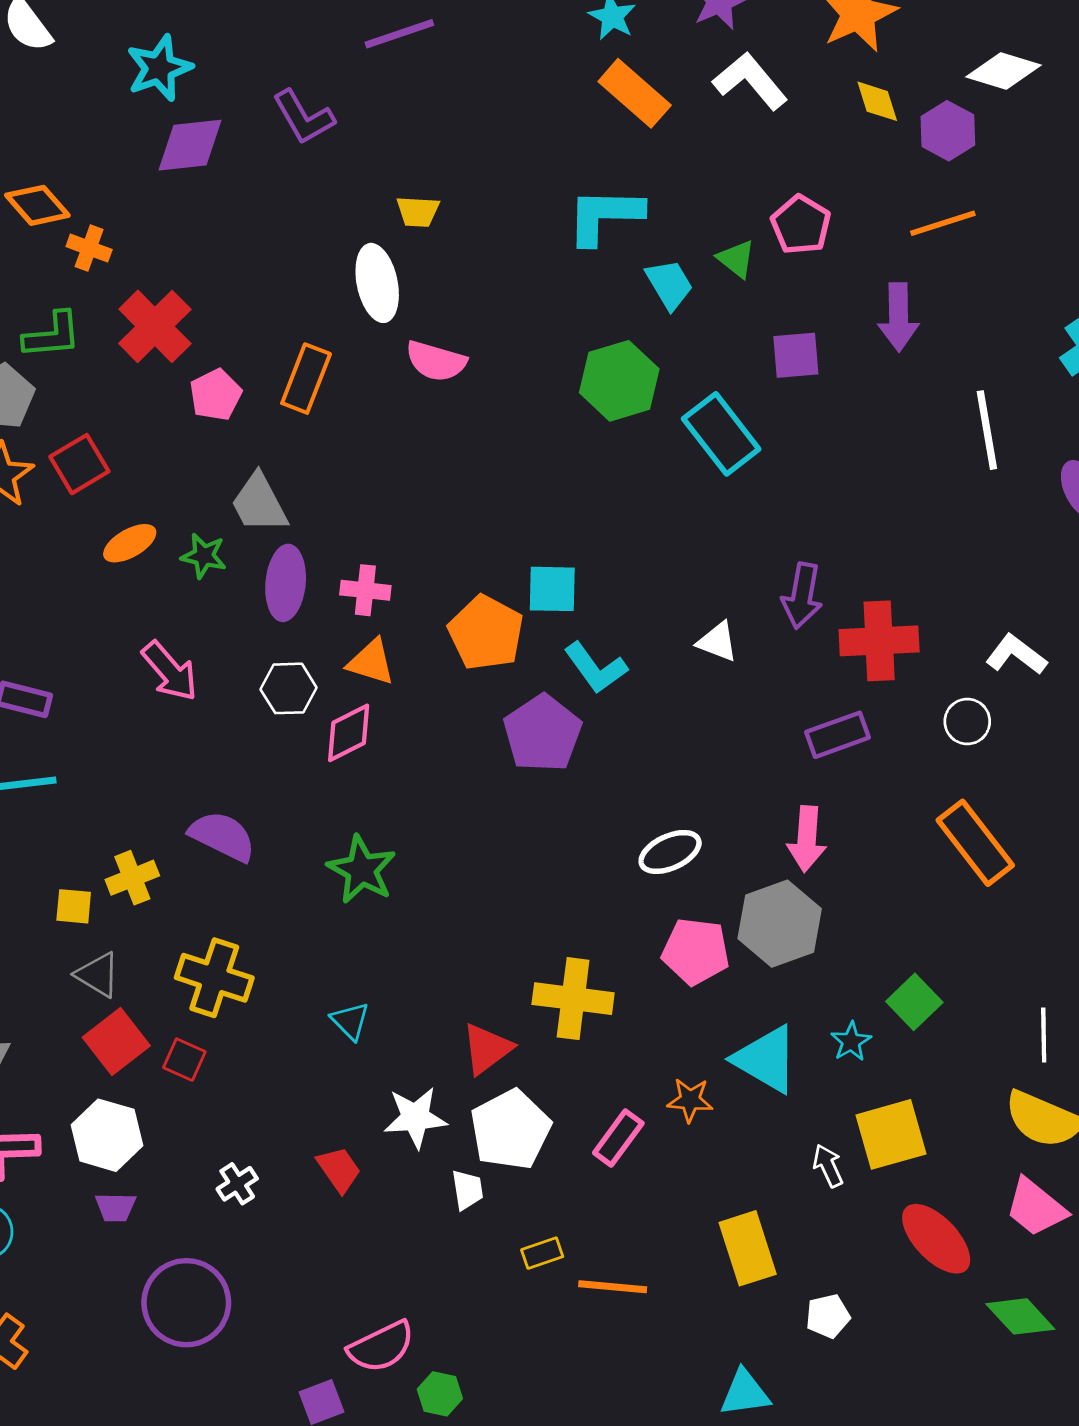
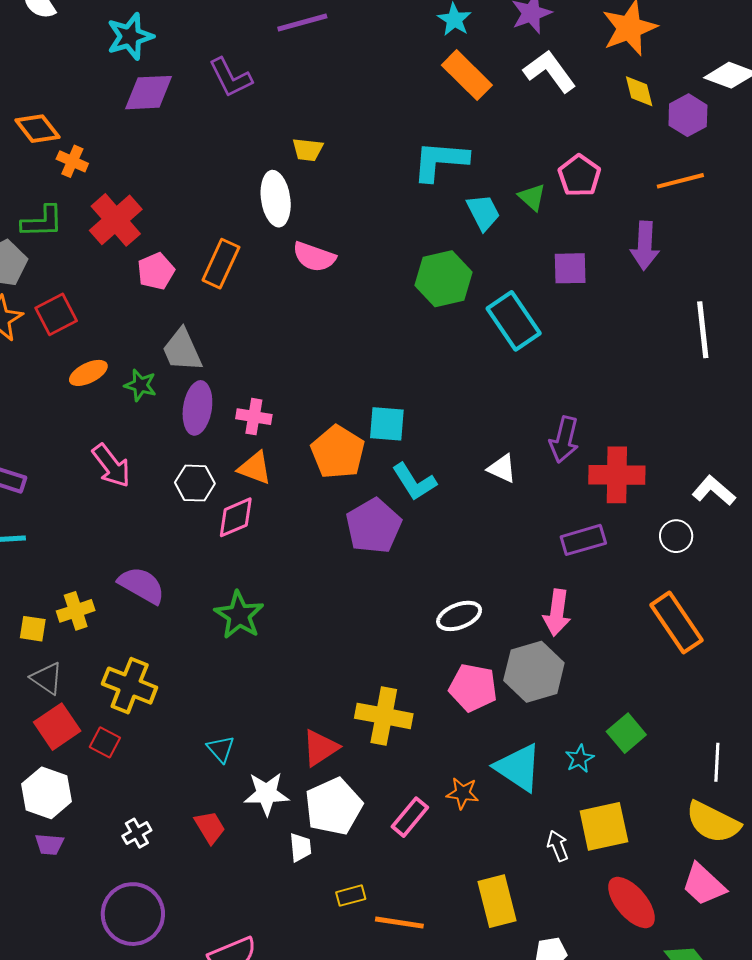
cyan triangle: (350, 1021) -> (221, 749), moved
purple circle: (186, 1303) -> (133, 914), moved

